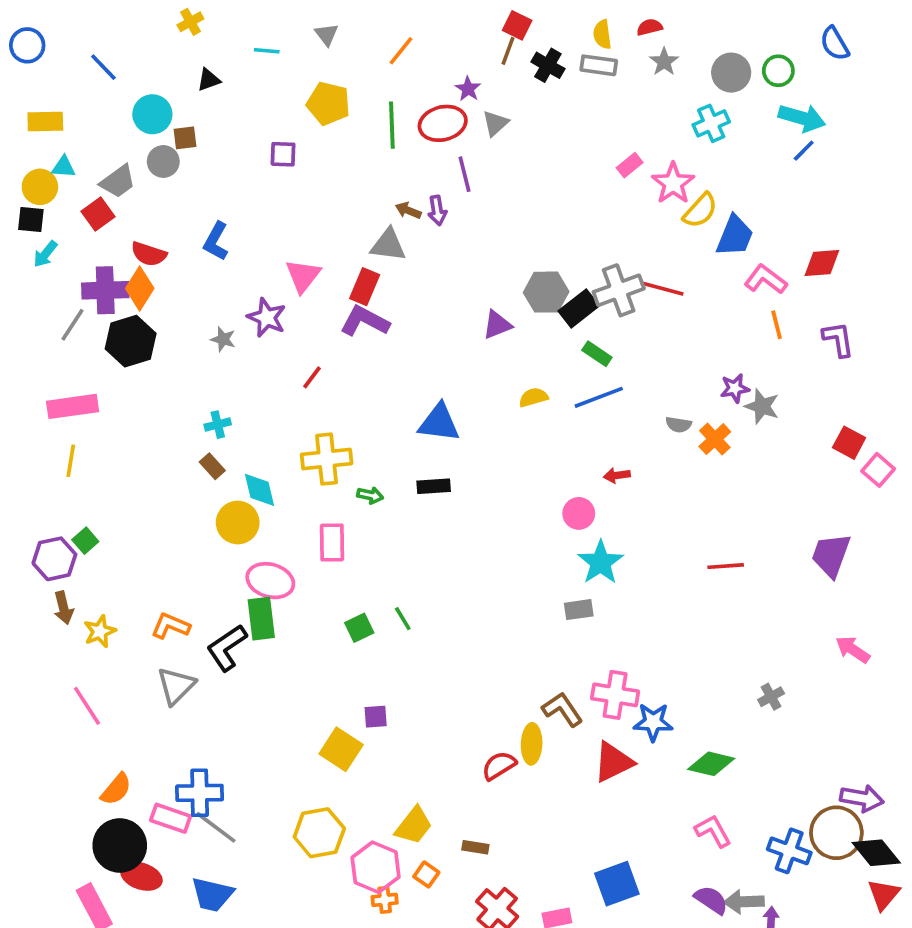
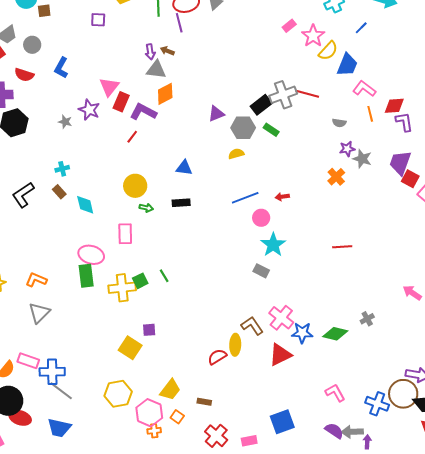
blue line: (804, 151) -> (361, 28), moved
gray circle: (163, 161) -> (32, 45), moved
purple line: (464, 174) -> (179, 23), moved
purple arrow: (437, 210) -> (150, 52), moved
red diamond: (822, 263) -> (394, 106), moved
red rectangle: (365, 287) -> (121, 102), moved
orange diamond: (140, 288) -> (165, 94), moved, turned 30
gray hexagon: (546, 292) -> (243, 128), moved
red line: (312, 377) -> (132, 137), moved
blue line: (599, 397) -> (245, 198), moved
blue triangle: (439, 423) -> (184, 168), size x0.7
gray semicircle: (679, 425) -> (339, 123), moved
yellow cross: (327, 459) -> (122, 288), moved
yellow circle: (238, 523) -> (135, 186), moved
purple trapezoid: (831, 555) -> (400, 163), moved
gray rectangle: (579, 610) -> (261, 271), turned 35
black L-shape: (227, 648) -> (23, 195), moved
pink cross: (615, 695) -> (281, 318), turned 30
green diamond: (711, 764) -> (335, 334), moved
pink rectangle: (171, 818) -> (28, 361), moved

